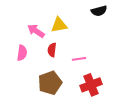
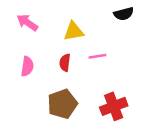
pink arrow: (36, 31) -> (27, 23), moved
pink line: (79, 59) -> (97, 56), moved

